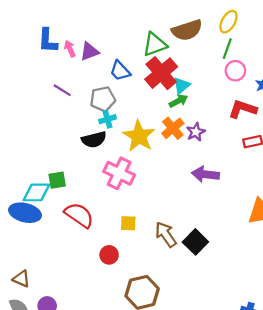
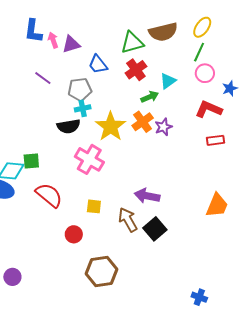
red cross: (161, 73) -> (136, 70), size x0.7
cyan triangle: (182, 86) -> (168, 81), moved
purple arrow: (205, 174) -> (147, 196), moved

